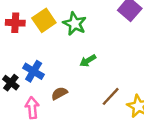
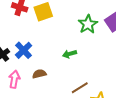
green star: (75, 24) -> (88, 24), moved

